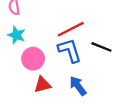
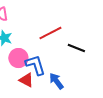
blue L-shape: (70, 50) -> (35, 65), moved
red triangle: (42, 85) -> (26, 80), turned 42

